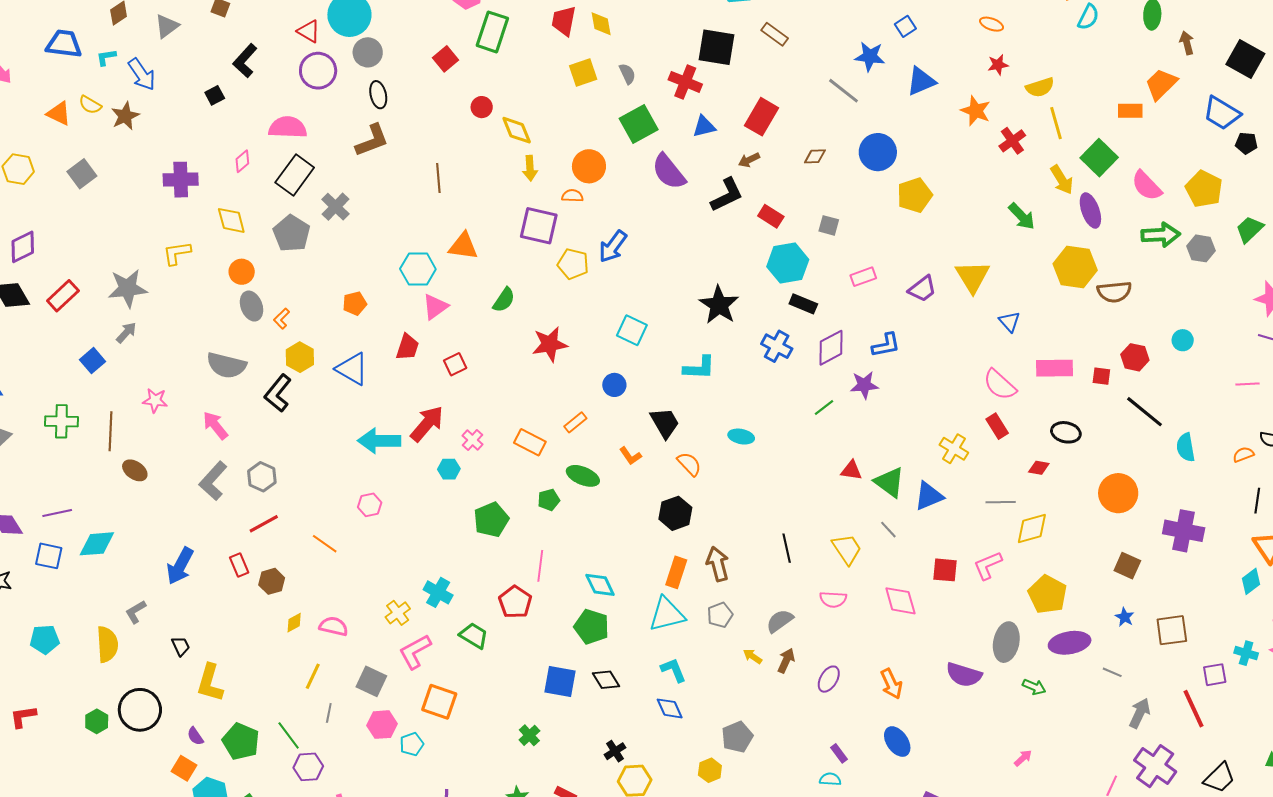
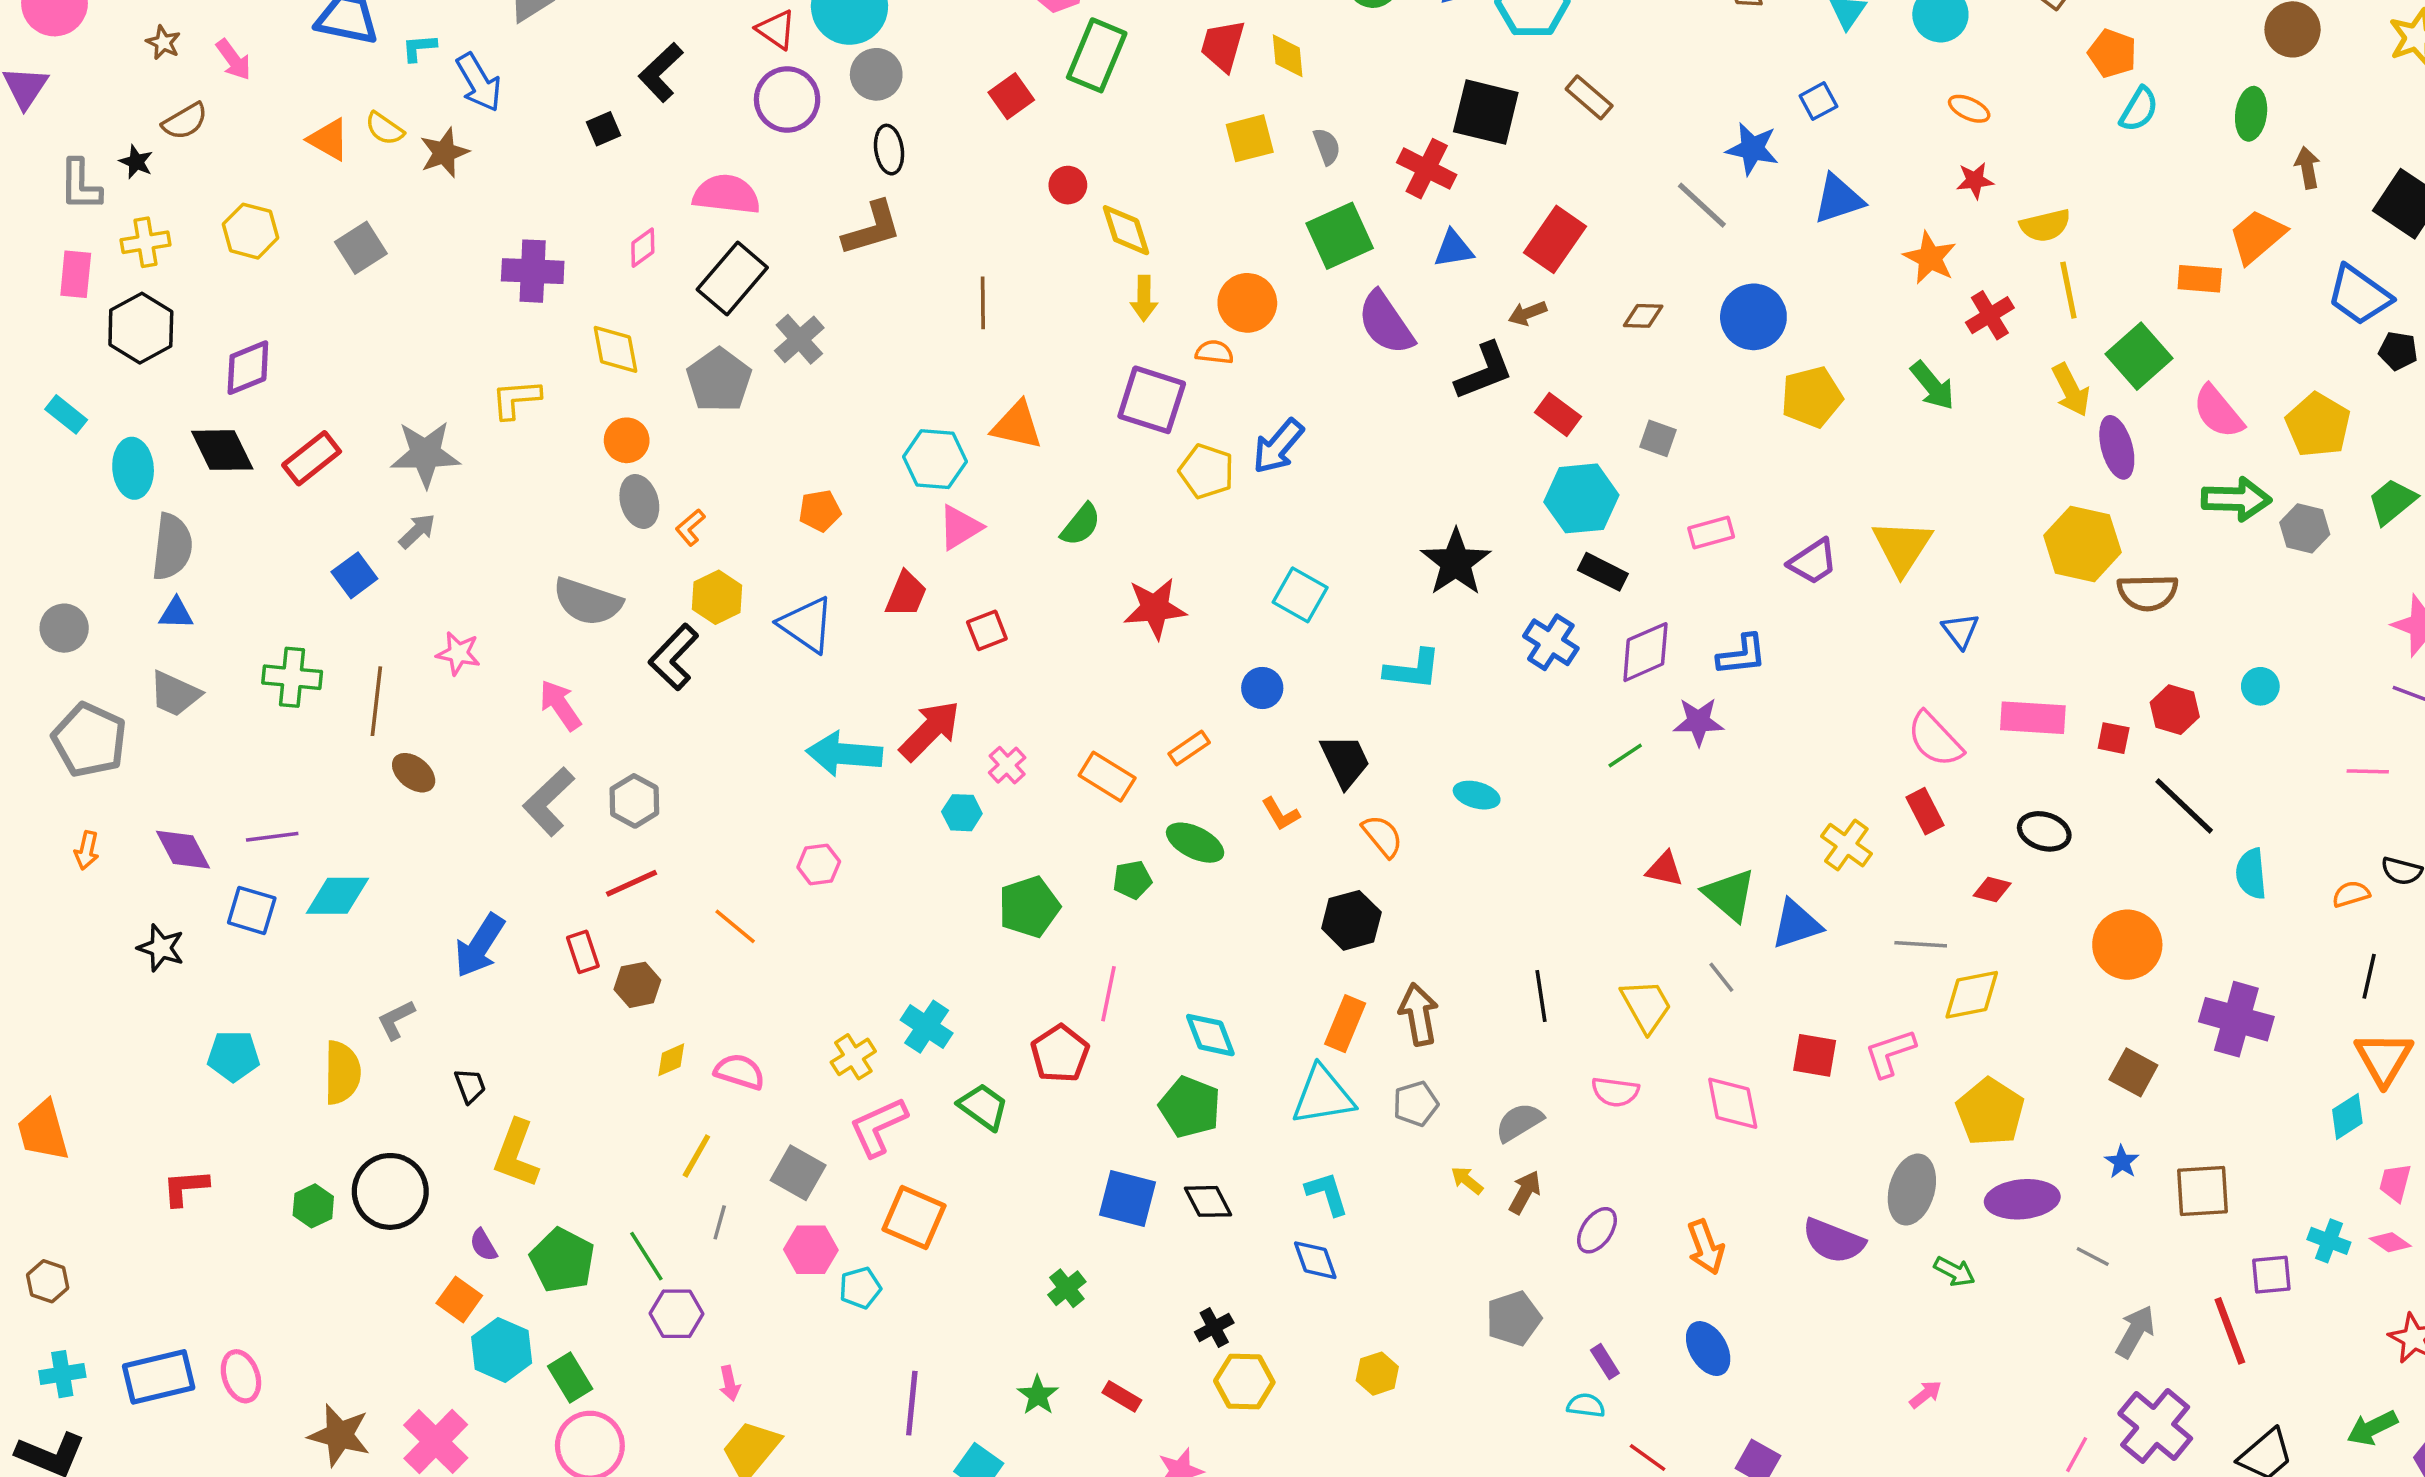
green arrow: (1022, 216) -> (1933, 386), moved
gray pentagon: (737, 737) -> (1514, 1318), moved

